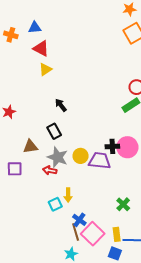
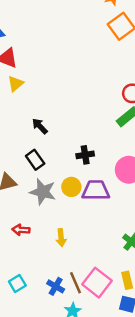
black cross: (112, 146) -> (85, 155), moved
red arrow: (50, 170) -> (21, 230), moved
cyan square: (55, 204) -> (17, 283), moved
blue cross: (79, 220) -> (56, 286), moved

